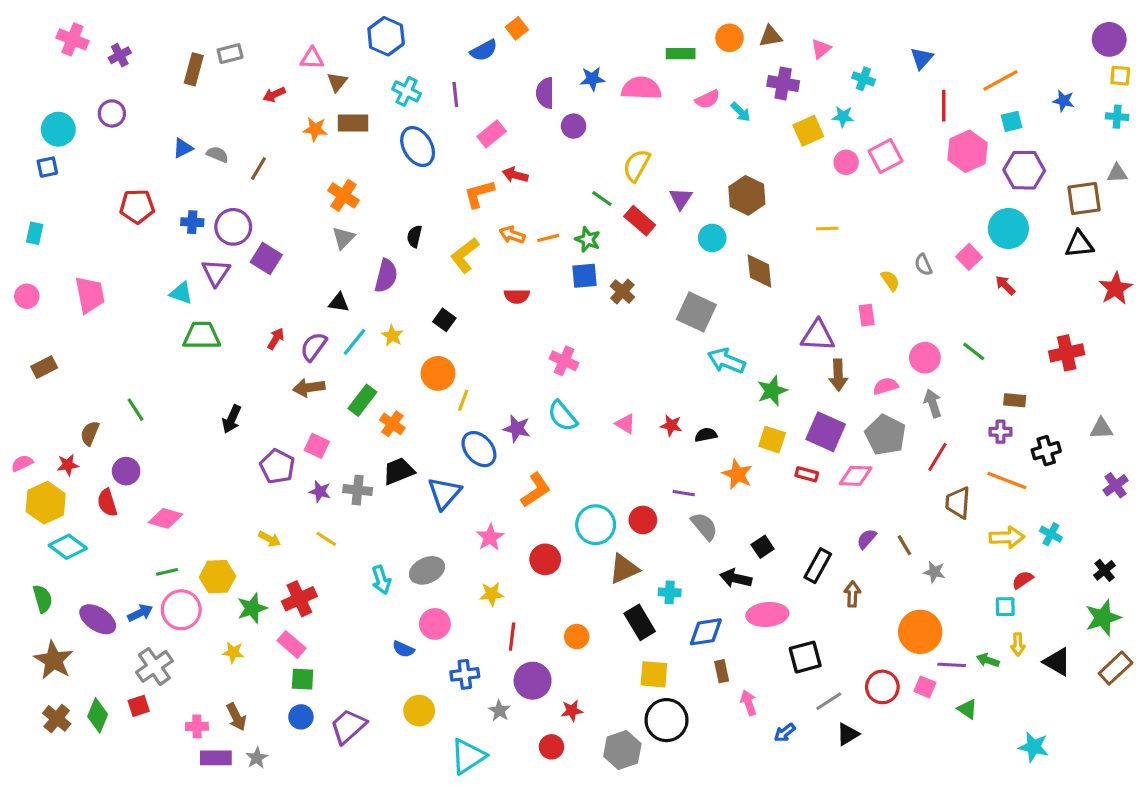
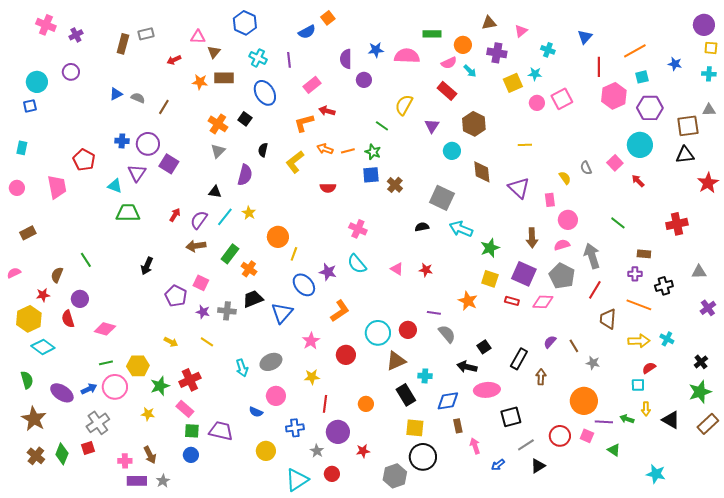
orange circle: (730, 38) -> (463, 45), moved
red pentagon: (137, 206) -> (84, 160), moved, turned 30
red rectangle: (640, 221) -> (447, 91), moved
black square: (444, 320) -> (245, 119), moved
purple triangle: (818, 336) -> (519, 188), moved, turned 40
pink circle: (925, 358) -> (568, 220), moved
gray arrow: (933, 403) -> (592, 256), size x1.4
black semicircle: (706, 435) -> (422, 227), moved
pink semicircle: (22, 463) -> (14, 273), moved
purple trapezoid: (348, 726) -> (221, 431), moved, turned 55
red circle: (551, 747) -> (332, 474), moved

